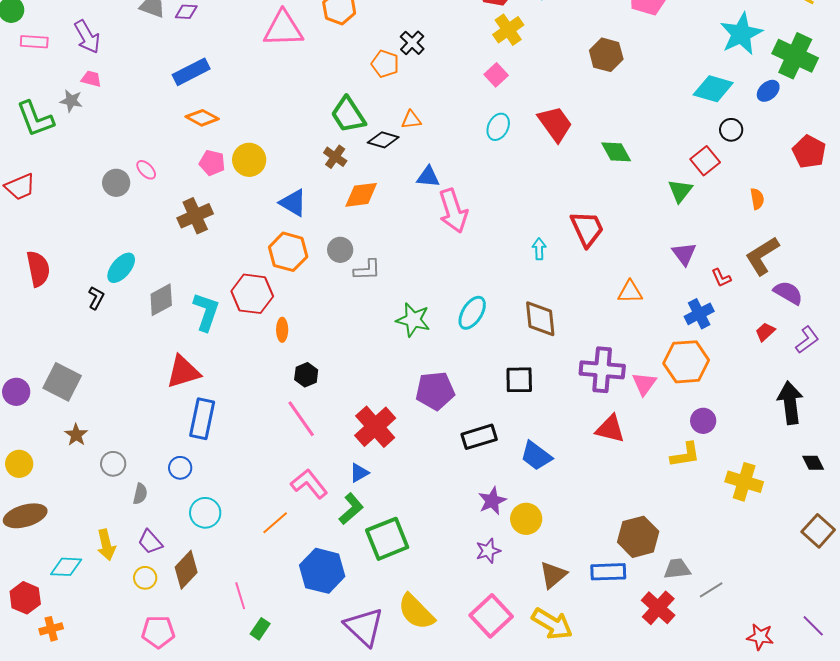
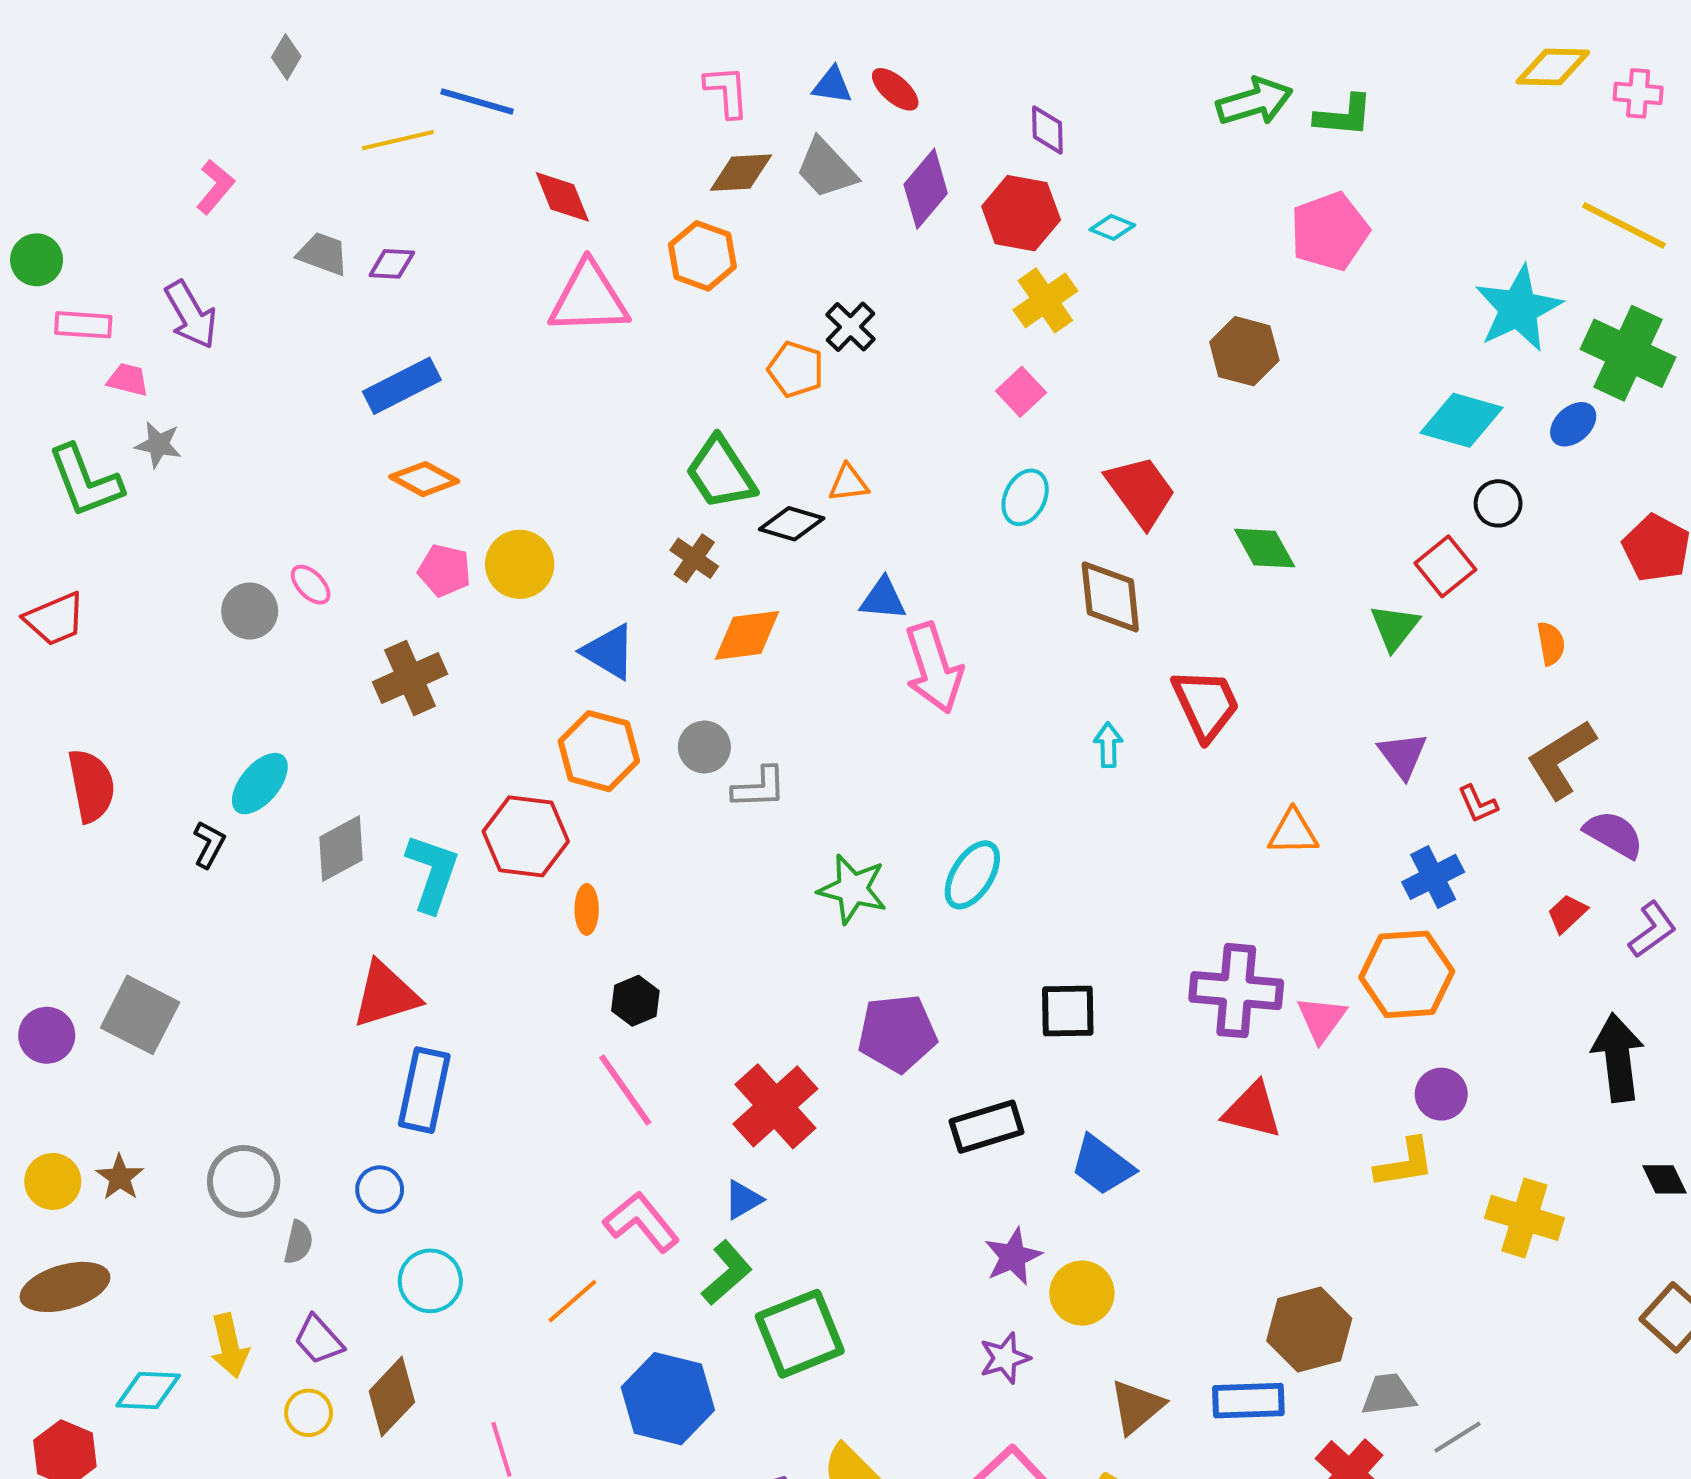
pink trapezoid: (91, 79) -> (128, 380), moved
brown diamond: (540, 319) -> (1110, 597), moved
brown star: (76, 435) -> (120, 1177), moved
gray circle: (113, 464) -> (244, 1181), size x1.4

